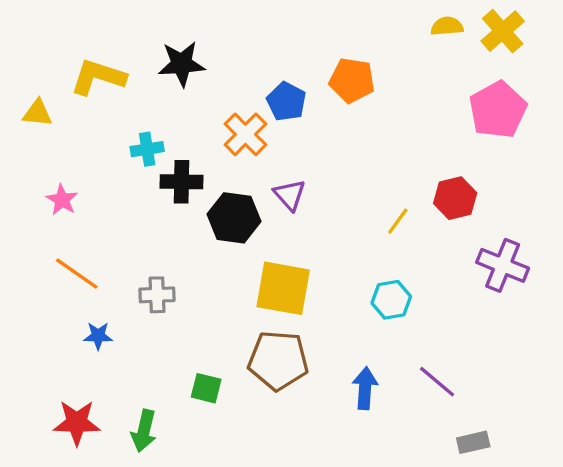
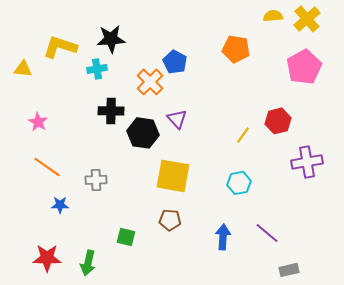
orange pentagon: (352, 80) -> (236, 49), moved
cyan cross: (147, 149) -> (97, 69), moved
purple cross: (503, 265) -> (307, 162), turned -32
brown pentagon: (278, 360) -> (170, 220), size x0.6

